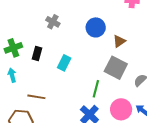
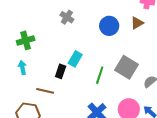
brown triangle: (119, 41) -> (137, 23), moved
black rectangle: (37, 54) -> (61, 71), moved
green line: (96, 89) -> (100, 75), moved

